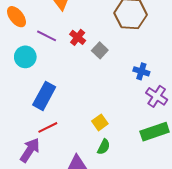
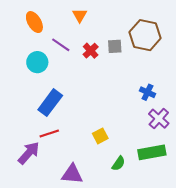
gray square: (100, 50) -> (115, 46), moved, turned 35
green semicircle: (104, 147) -> (118, 163), moved

